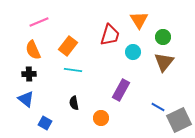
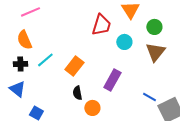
orange rectangle: (68, 46) -> (74, 66), moved
cyan line: (73, 70) -> (45, 60), moved, turned -48
black semicircle: (74, 103) -> (77, 93), moved

